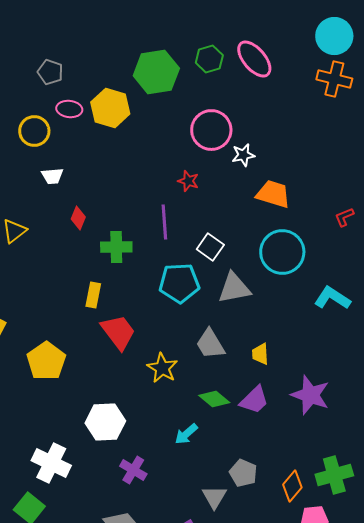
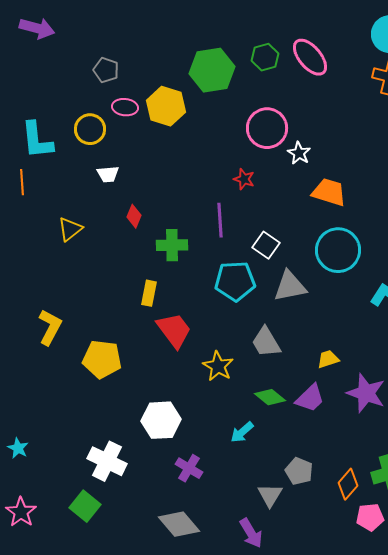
white star: (243, 155) -> (299, 153), turned -30
yellow trapezoid: (260, 354) -> (328, 359), moved, turned 75
yellow pentagon: (46, 361) -> (102, 359), turned -30

